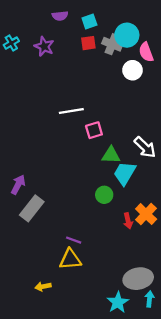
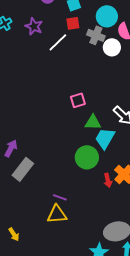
gray cross: (112, 44) -> (96, 35), moved
white line: (71, 111) -> (58, 42), moved, turned -35
green circle: (104, 195) -> (87, 157), size x1.5
yellow arrow: (43, 287) -> (14, 234), moved, turned -112

